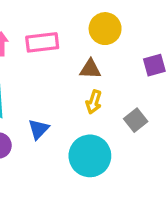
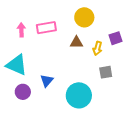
yellow arrow: (94, 102) -> (97, 48), moved
gray square: (136, 120) -> (106, 72), turned 32

